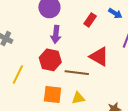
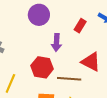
purple arrow: (56, 34) -> (56, 43), moved

